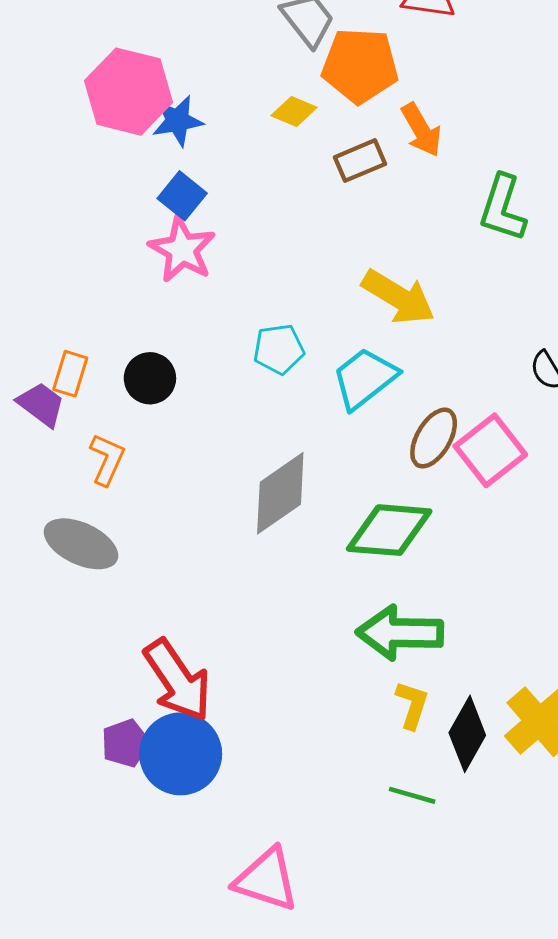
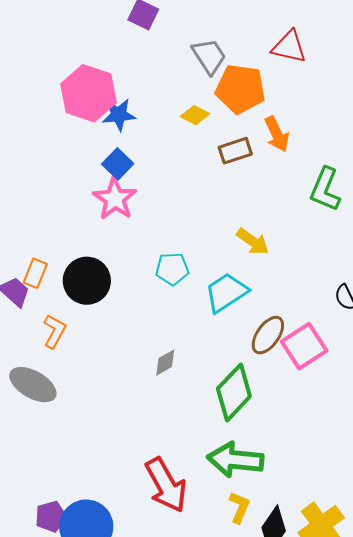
yellow arrow: (398, 297) -> (253, 241), size x0.7
black circle: (150, 378) -> (87, 281), size x1.4
gray diamond: (280, 493) -> (165, 363), size x0.5
green diamond: (389, 530) -> (234, 392), turned -56
red arrow: (178, 680) -> (166, 485), moved

